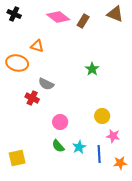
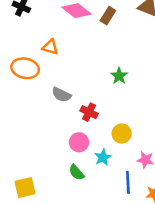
red cross: (32, 98) -> (89, 112), moved
yellow circle: (102, 116) -> (122, 134), moved
cyan star: (79, 147) -> (103, 157), moved

